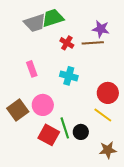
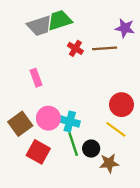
purple star: (101, 29) -> (125, 28), moved
cyan cross: (69, 76) -> (70, 122), moved
red square: (49, 135) -> (38, 152), moved
brown star: (108, 150) -> (109, 163), moved

